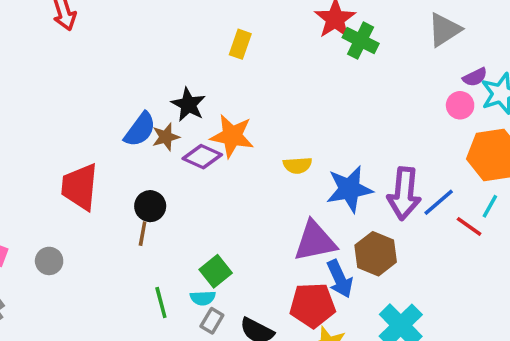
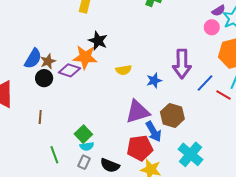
black star: (188, 105) -> (98, 41), moved
blue star: (349, 189) -> (154, 81), size x0.6
purple arrow: (404, 194) -> (182, 64), moved
black circle: (150, 206) -> (44, 78), moved
cyan semicircle: (203, 298) -> (87, 146), moved

